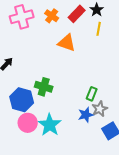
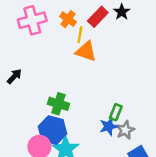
yellow line: (99, 29) -> (80, 35), moved
blue hexagon: (22, 100) -> (52, 130), moved
blue star: (86, 115) -> (109, 126), moved

